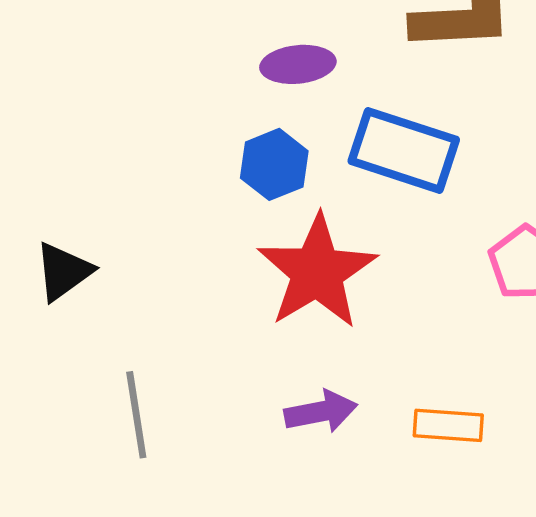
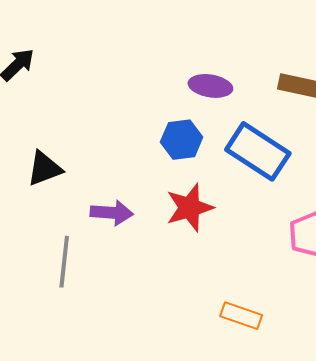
red star: (317, 272) -> (190, 208), size x0.7
purple arrow: (321, 412) -> (112, 213), moved

